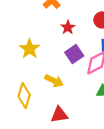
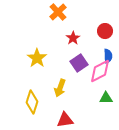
yellow arrow: (54, 81) -> (60, 88), turned 84

